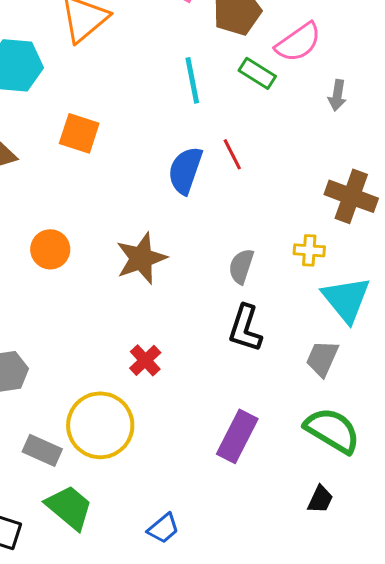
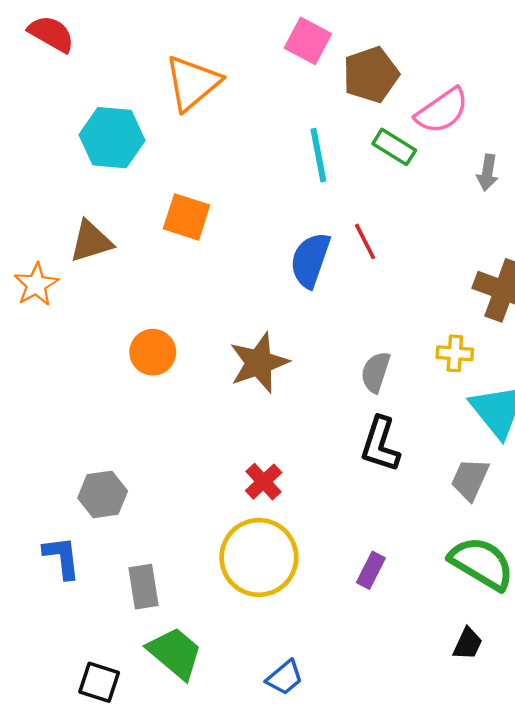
yellow circle: (100, 425) -> (259, 557), moved
purple rectangle: (237, 436) -> (371, 570), size x0.6
gray rectangle: (42, 450) -> (143, 587), turned 57

